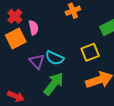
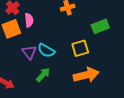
green arrow: (54, 84) -> (43, 75), size x0.7

